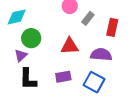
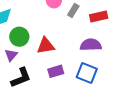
red rectangle: (112, 27) -> (99, 17), turned 72
red triangle: (70, 46) -> (46, 46), moved
black L-shape: (28, 79) -> (21, 78), turned -105

